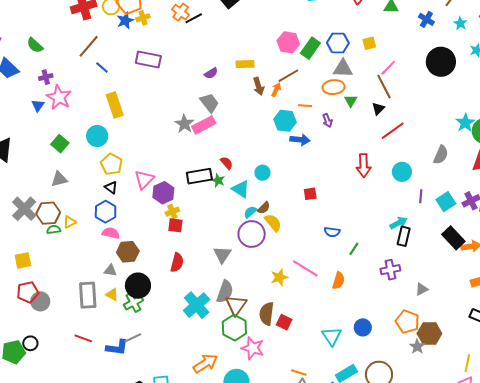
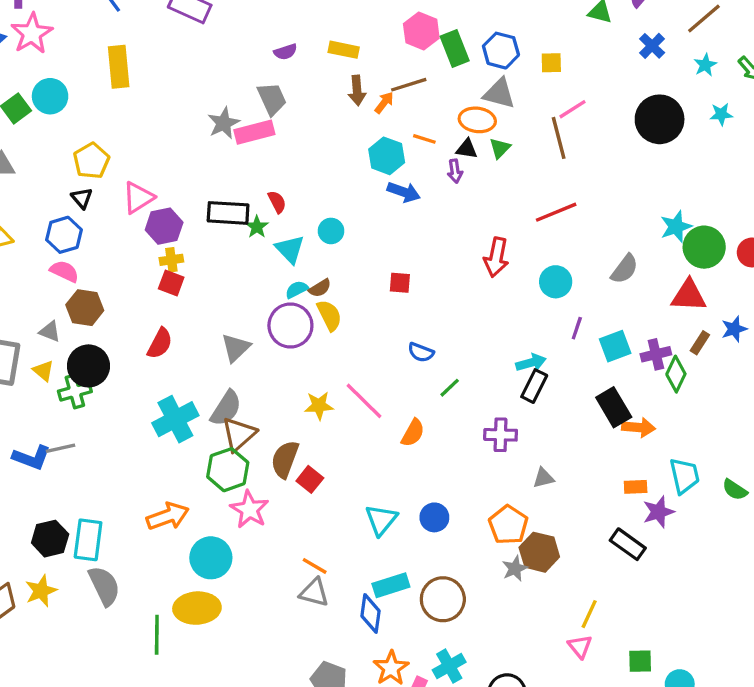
green rectangle: (310, 48) -> (455, 49), turned -70
black triangle: (378, 109) -> (467, 149), moved, turned 40
cyan circle: (97, 136) -> (50, 96), moved

